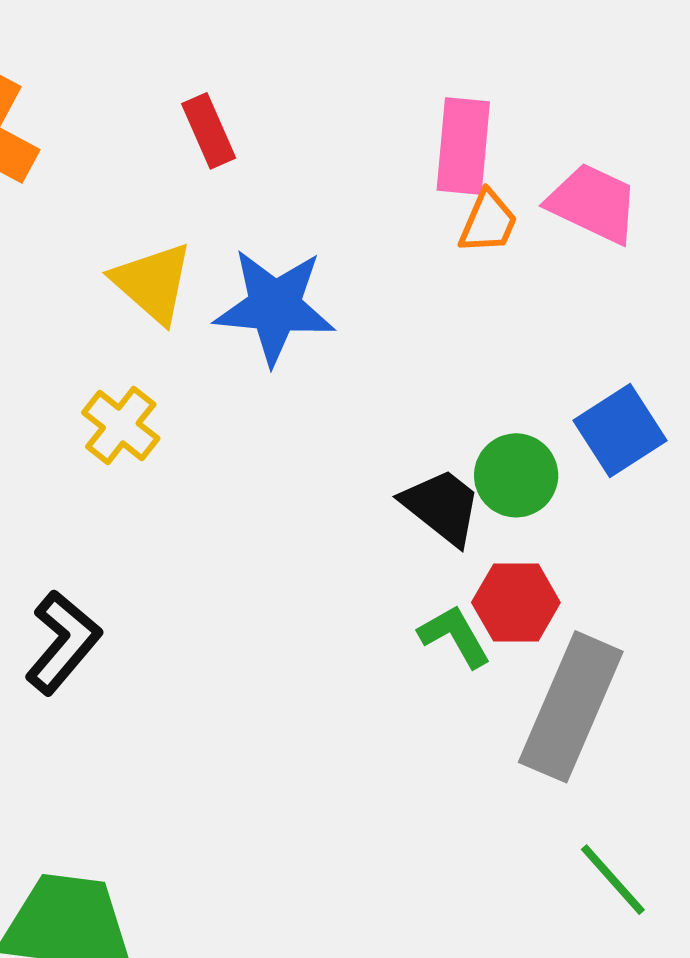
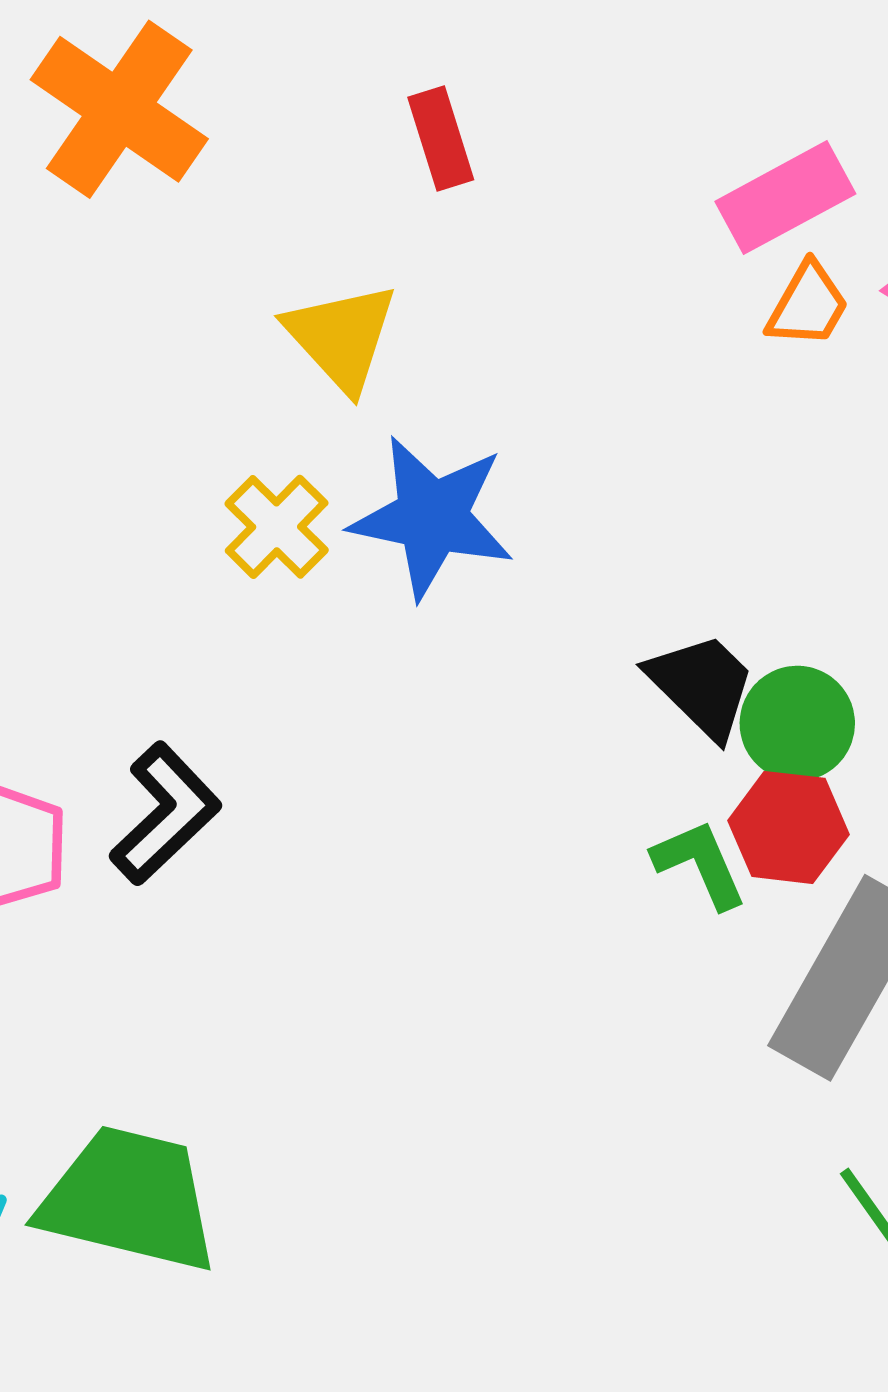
pink rectangle: (463, 146) -> (785, 198), turned 50
blue star: (275, 307) -> (432, 517), moved
green circle: (516, 475) -> (797, 723), moved

